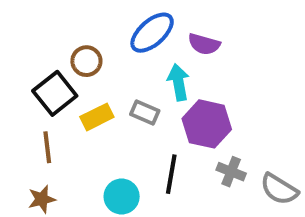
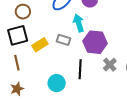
brown circle: (86, 61) -> (23, 12), moved
black square: (55, 93) -> (18, 35), turned 30
gray cross: (231, 172) -> (110, 65), turned 32

